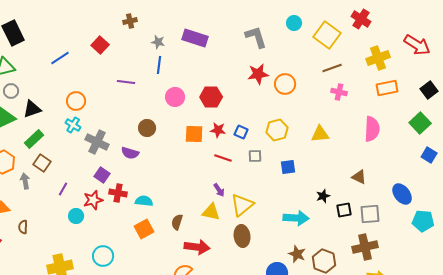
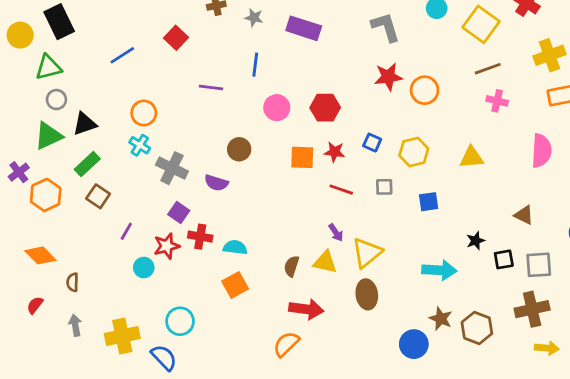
gray star: (158, 42) -> (254, 18), moved
blue square: (241, 132) -> (372, 143), moved
gray arrow: (25, 181) -> (75, 325), moved
brown semicircle: (177, 222) -> (292, 266), moved

